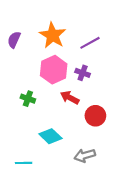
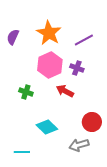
red circle: (95, 116) -> (92, 122), moved

